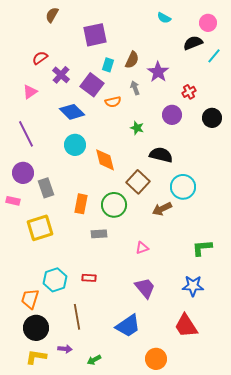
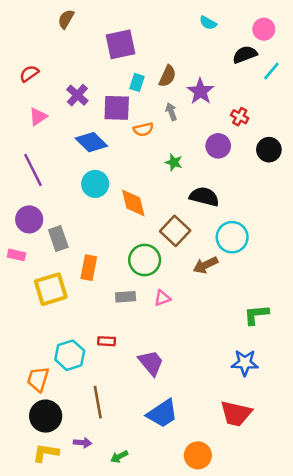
red semicircle: (40, 58) -> (29, 74), moved
purple square: (92, 85) -> (117, 108), turned -35
red cross: (189, 92) -> (240, 117), turned -32
orange rectangle: (81, 204) -> (89, 268), moved
pink triangle: (142, 248) -> (162, 298), moved
red rectangle: (89, 278) -> (107, 341), moved
purple trapezoid: (145, 288) -> (151, 363), moved
red trapezoid: (186, 326) -> (236, 413), turned -44

